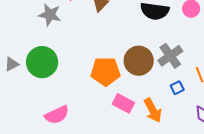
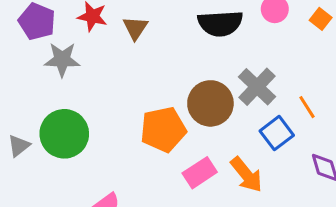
blue square: (177, 88) -> (277, 133), size x1.5
pink rectangle: (123, 103) -> (200, 173), turned -50

